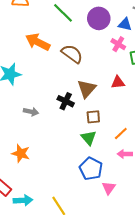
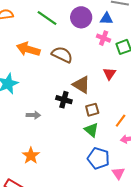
red triangle: (118, 82) -> (109, 74), turned -40
brown triangle: (87, 89) -> (81, 85), turned -30
orange star: (21, 153) -> (31, 156), turned 30

